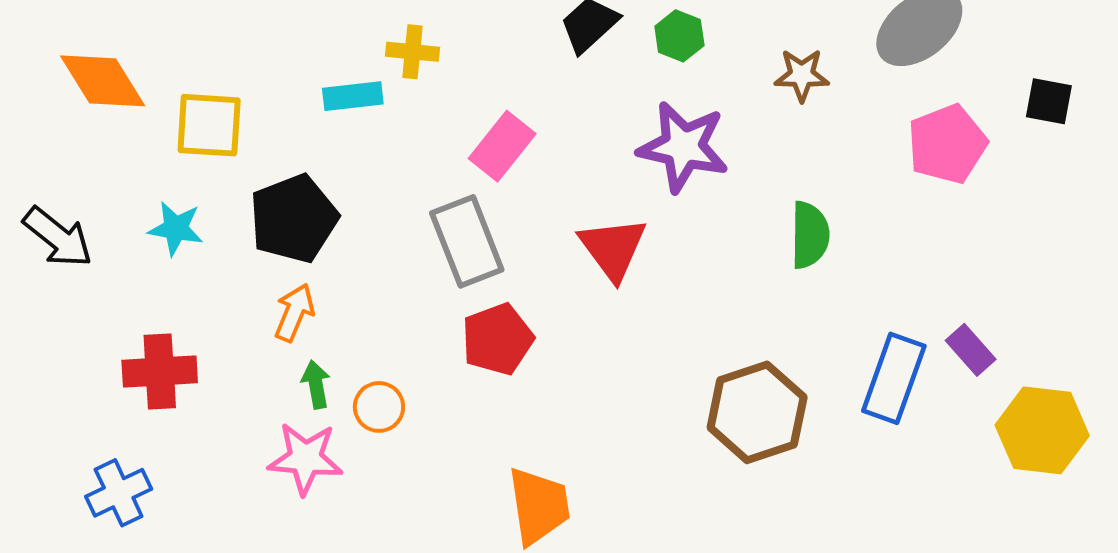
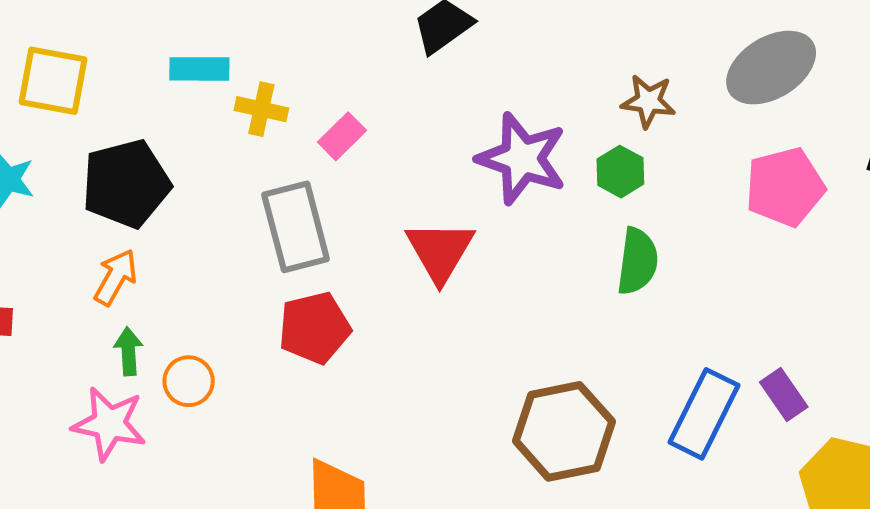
green hexagon: (679, 36) -> (620, 172), moved
yellow cross: (413, 52) -> (261, 109), moved
pink rectangle: (502, 146) -> (342, 136), size x0.7

